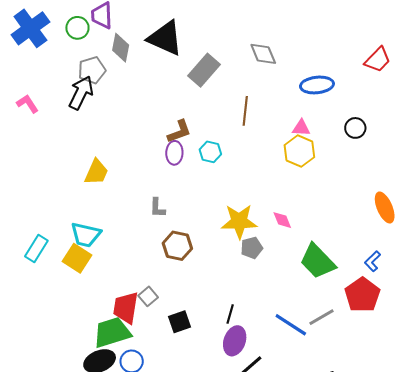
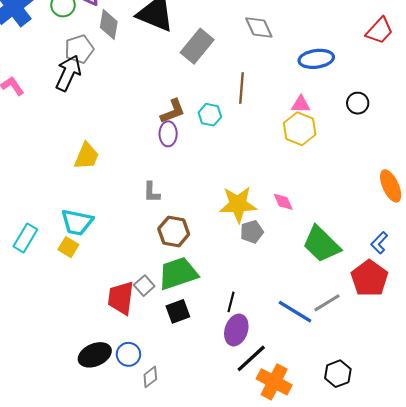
cyan hexagon: (210, 152) -> (210, 115), moved
yellow square: (77, 258) -> (68, 247), size x0.7
green trapezoid: (112, 332) -> (178, 273), moved

